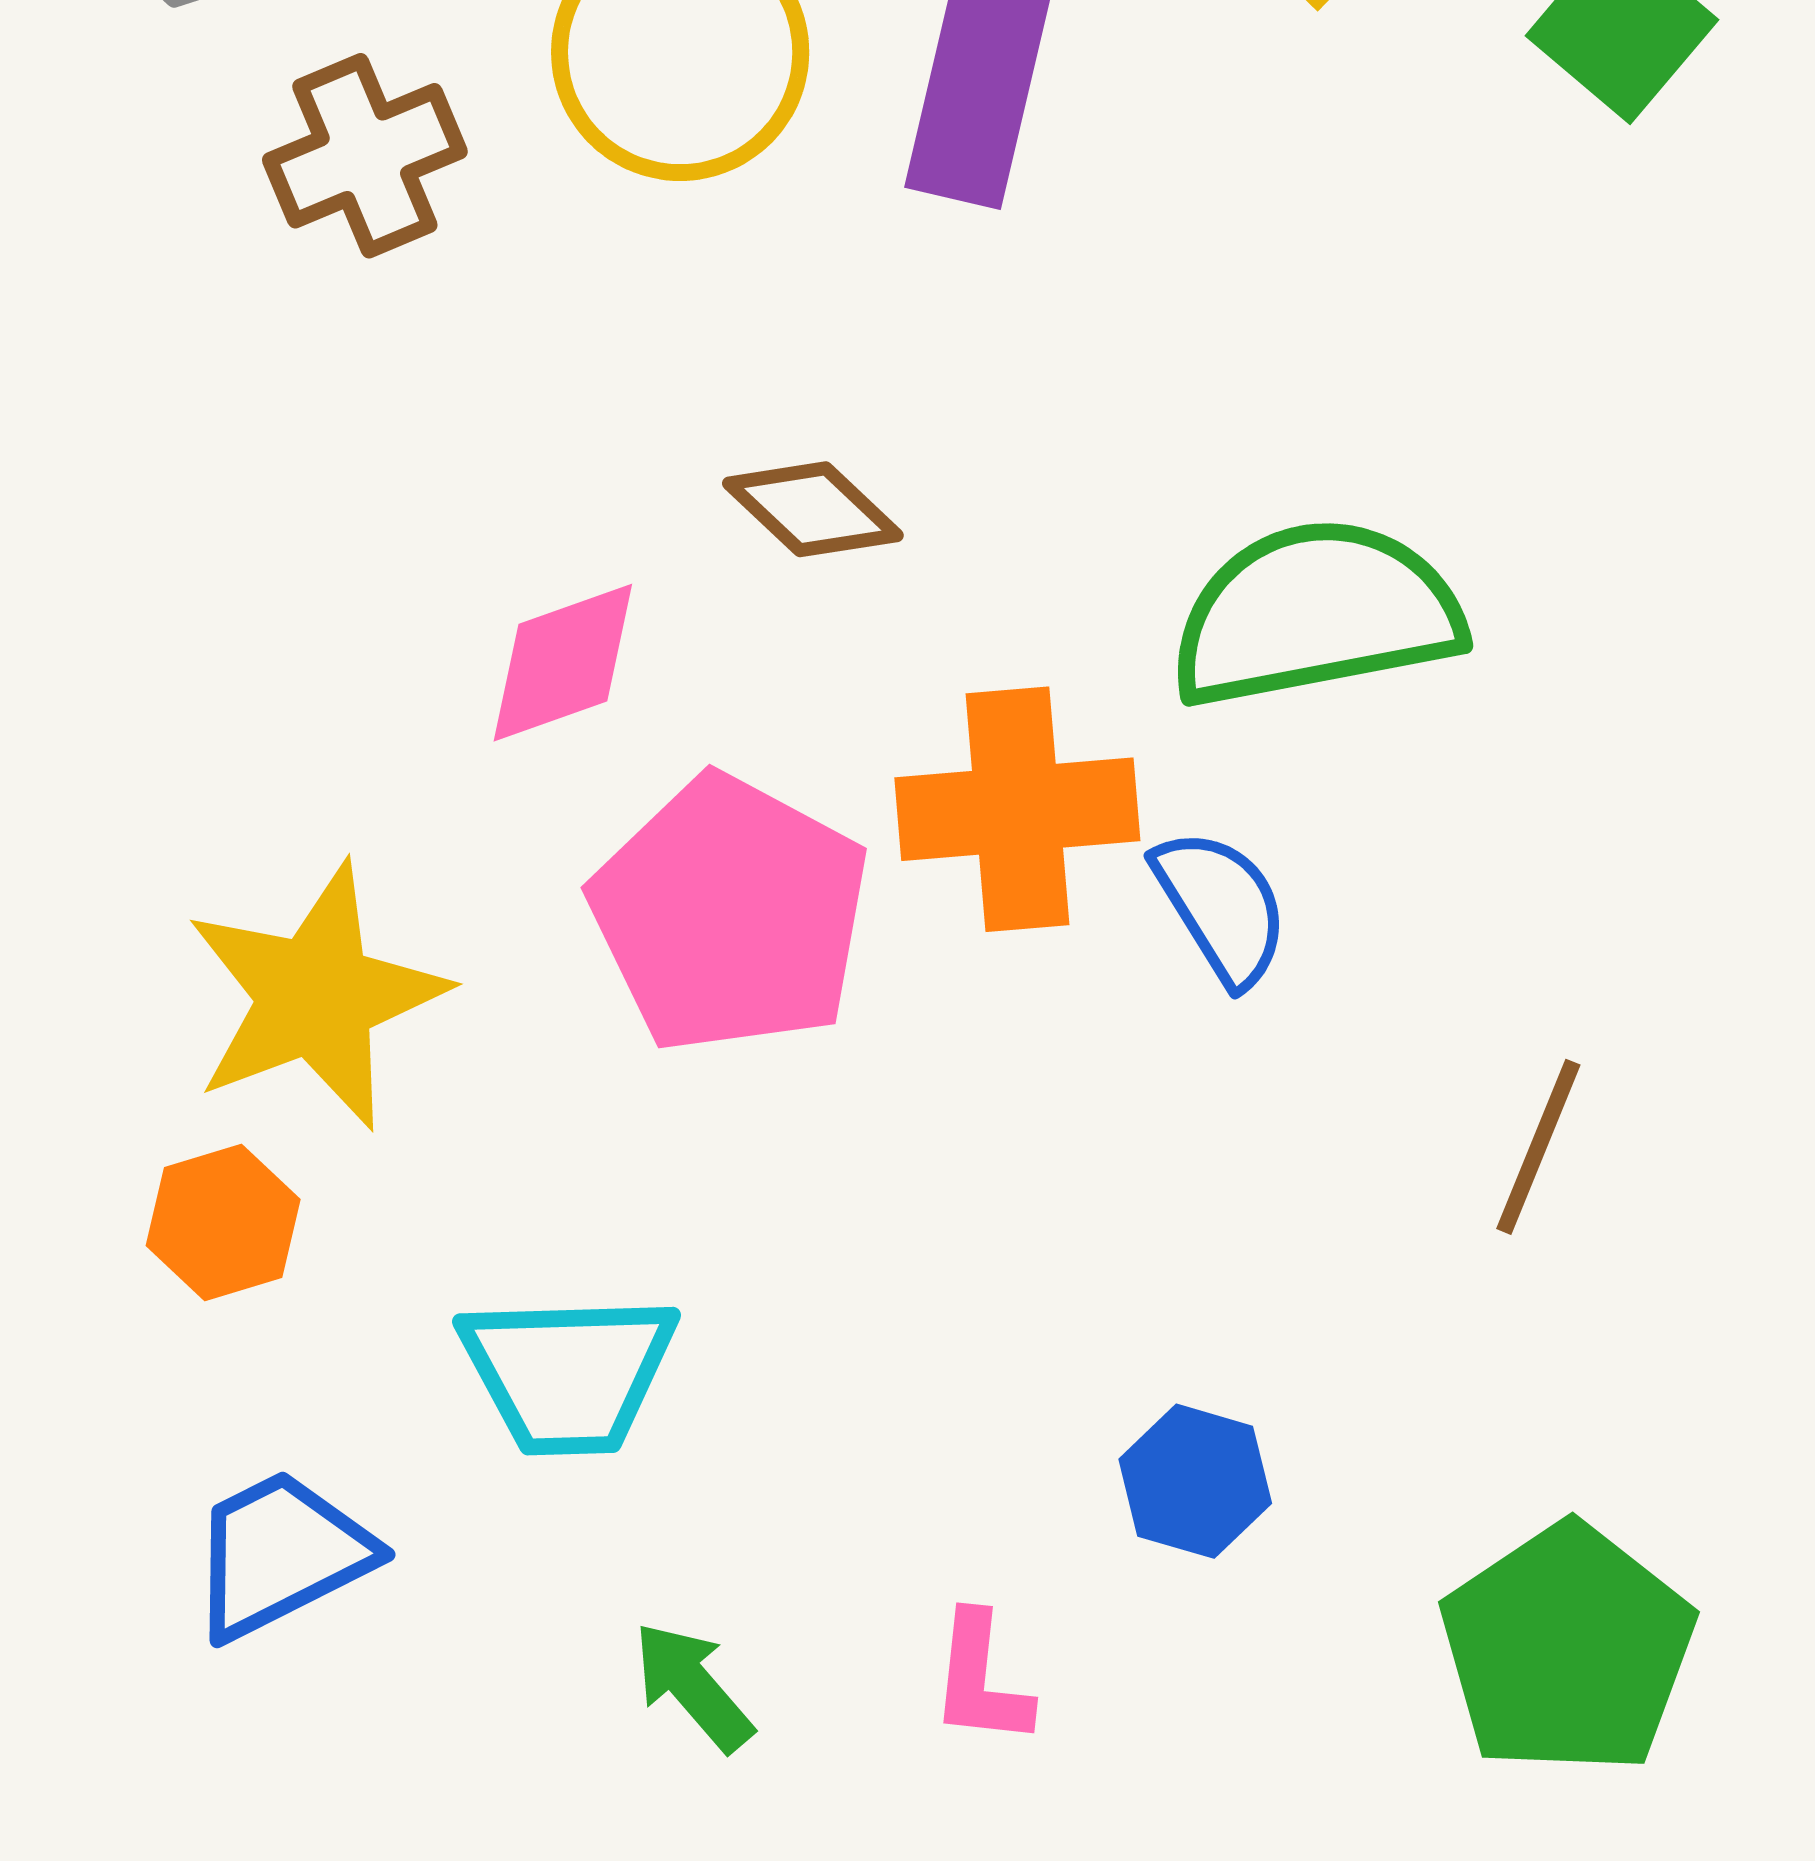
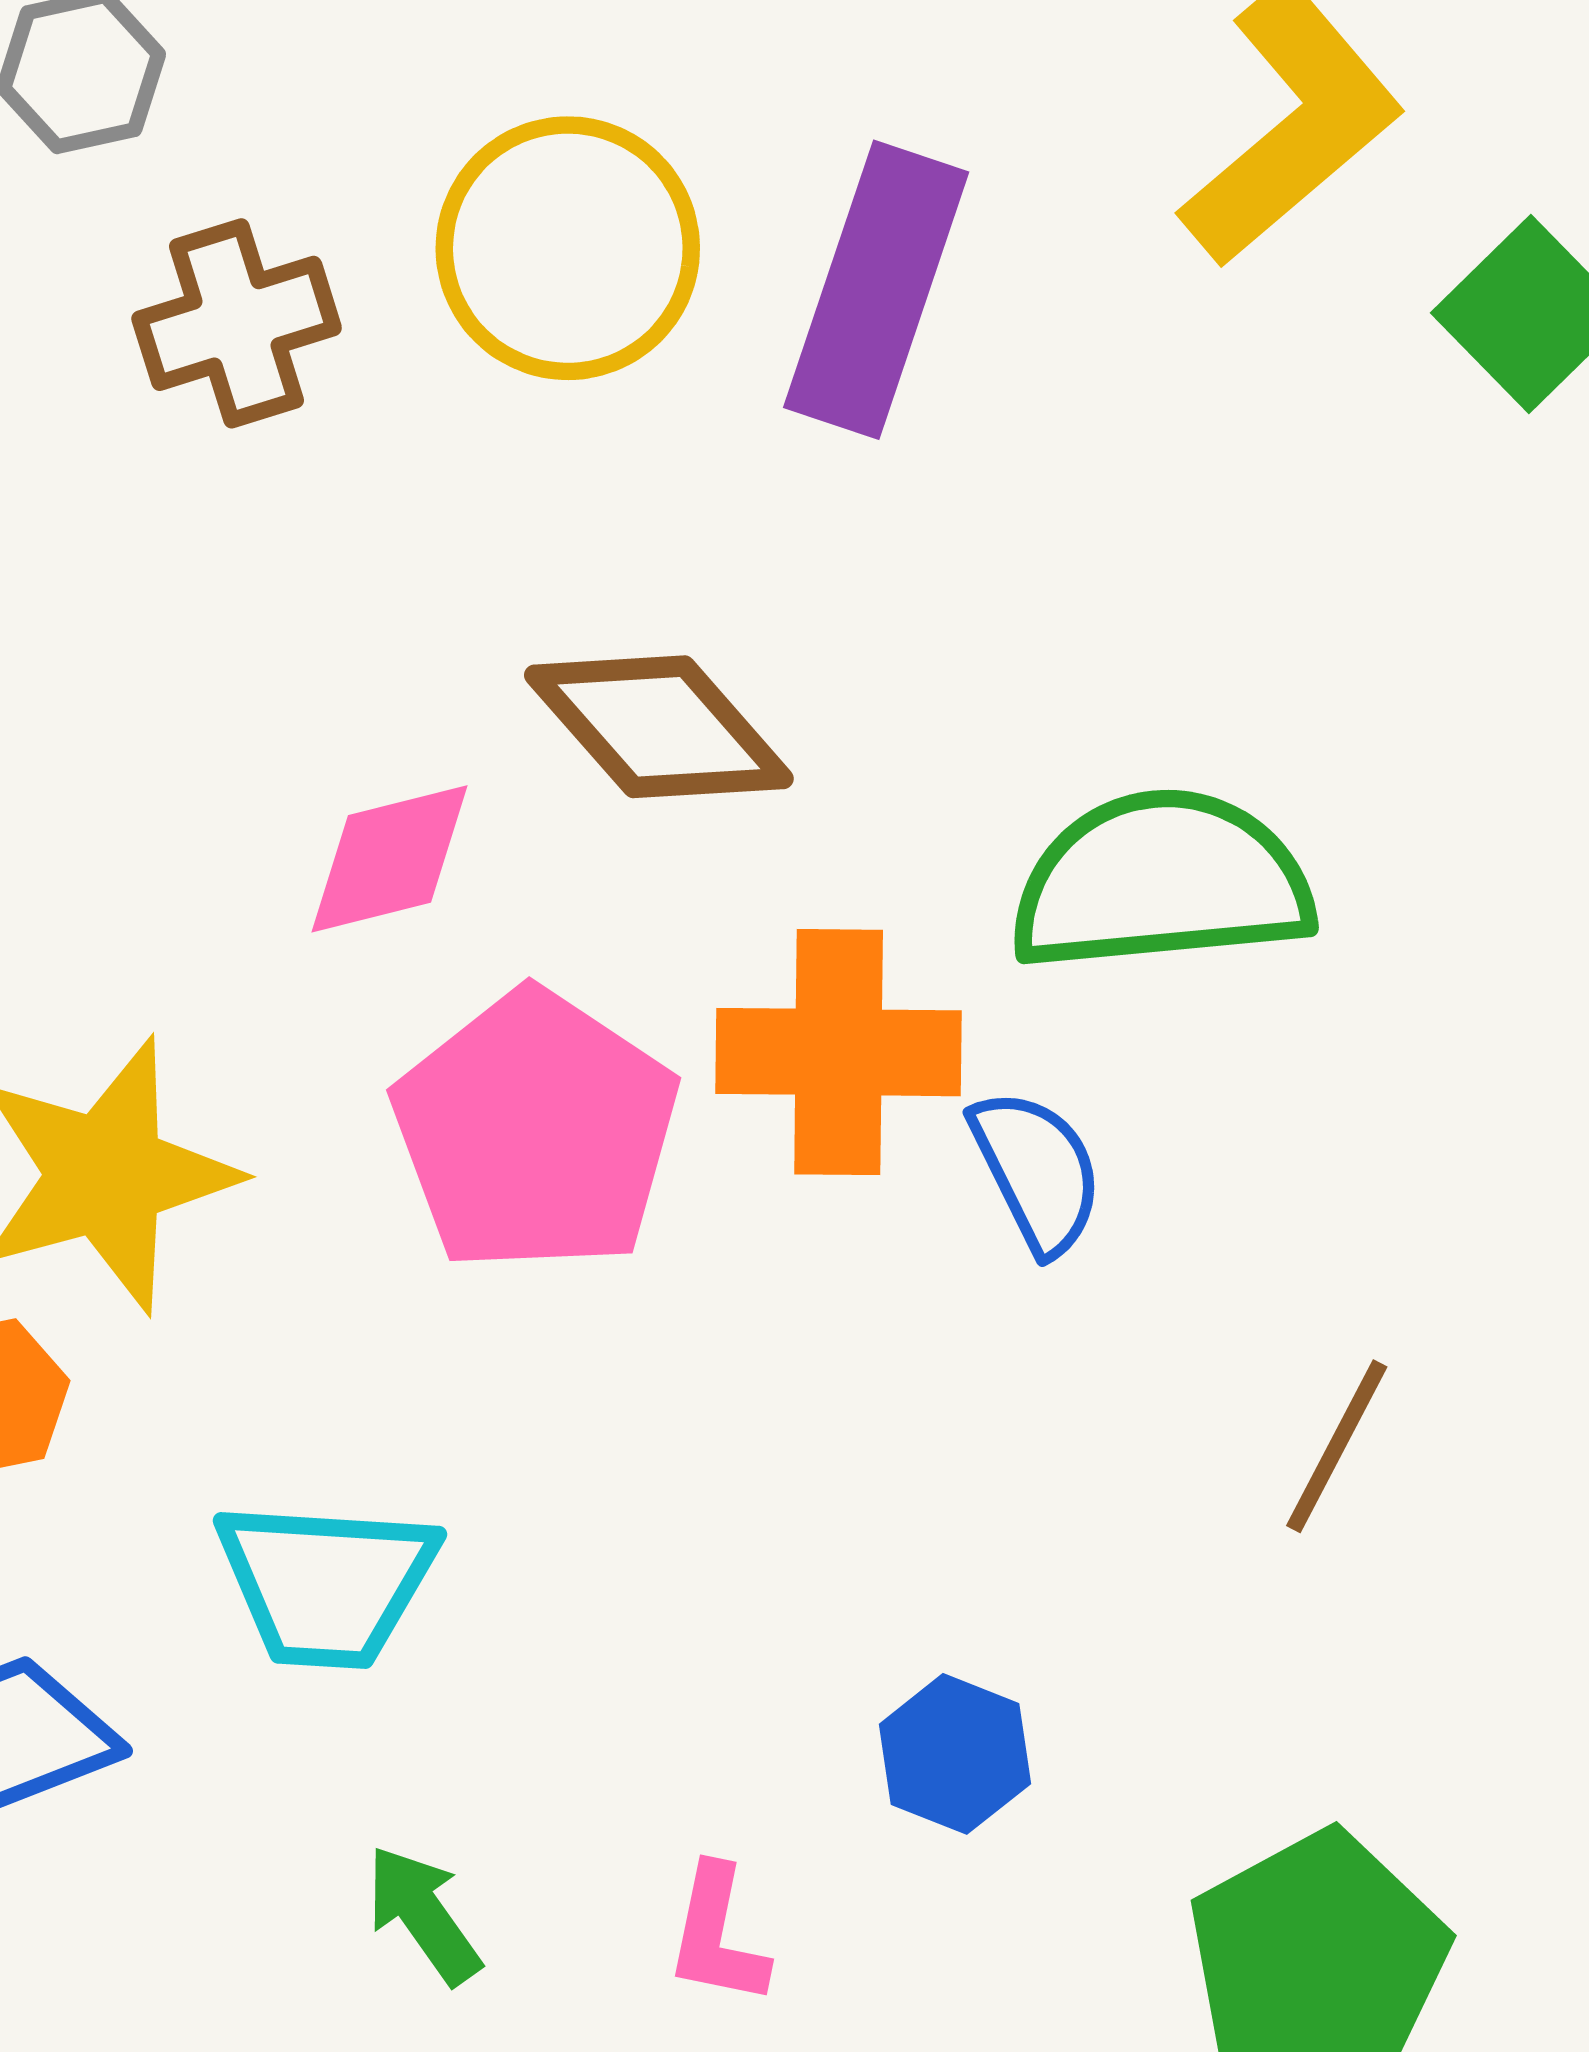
brown diamond: (813, 509) -> (659, 727), size x1.5

